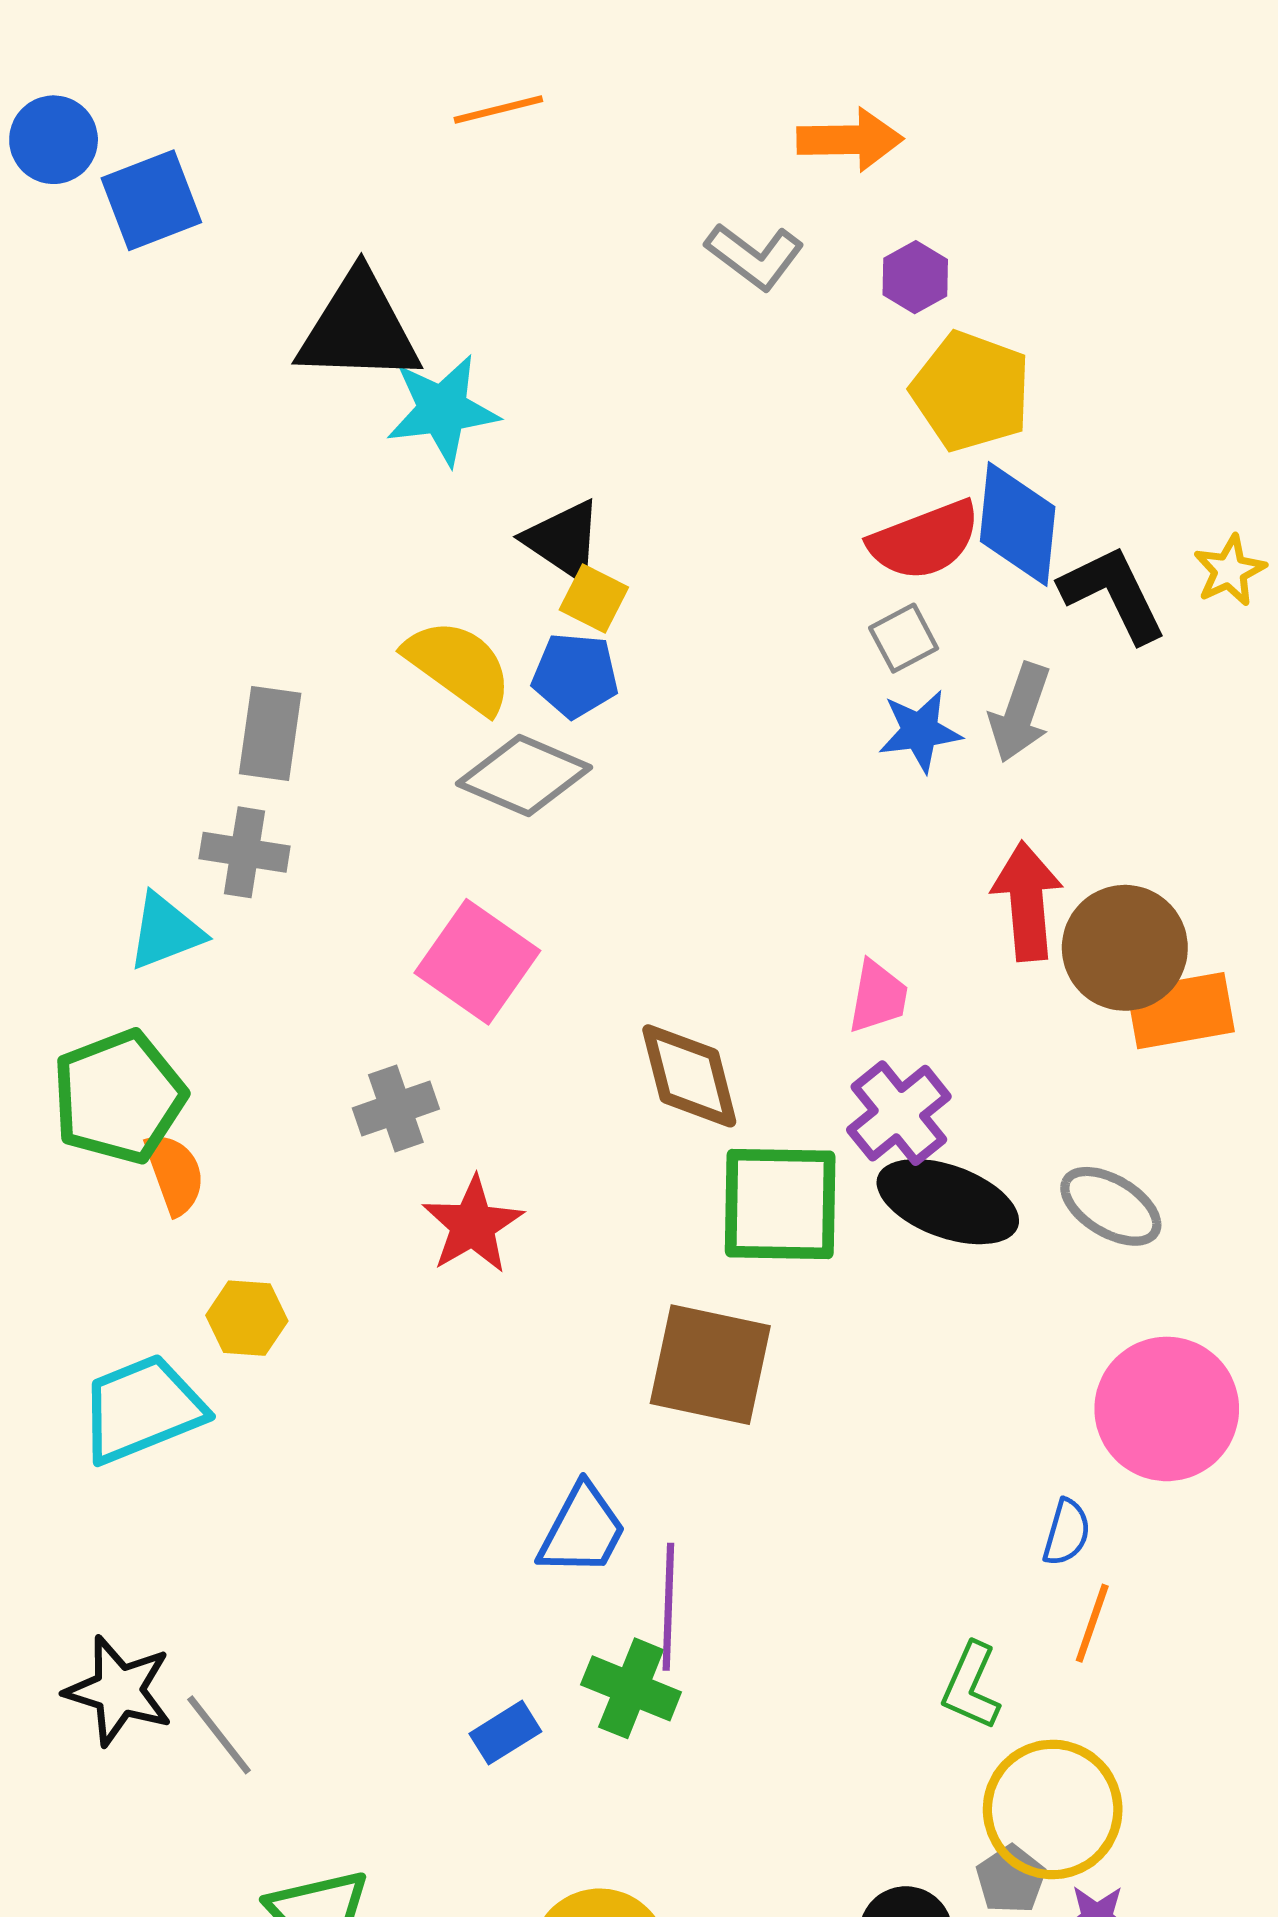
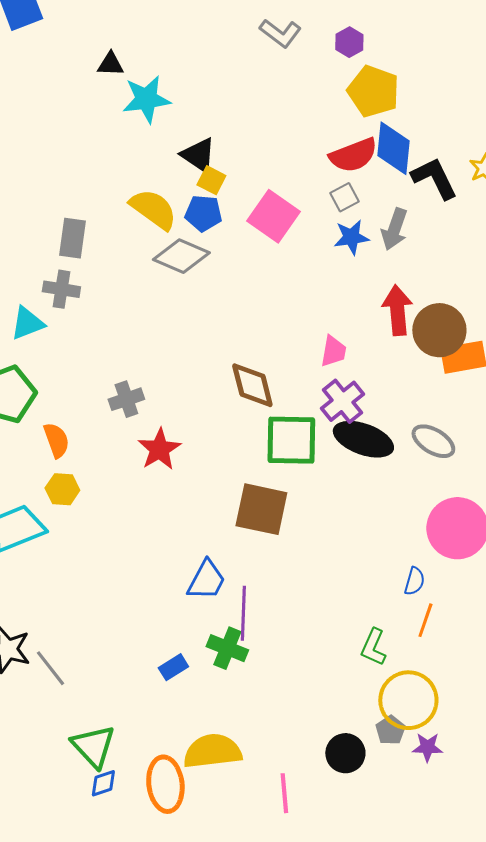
black triangle: (359, 328) -> (110, 64), size x0.5
pink square: (477, 962) -> (273, 216), moved
orange semicircle: (175, 1174) -> (56, 440), moved

